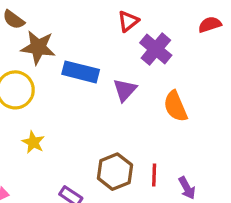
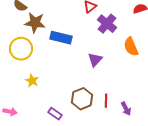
purple triangle: (125, 90) -> (95, 60), moved
orange semicircle: (175, 106) -> (131, 47), moved

